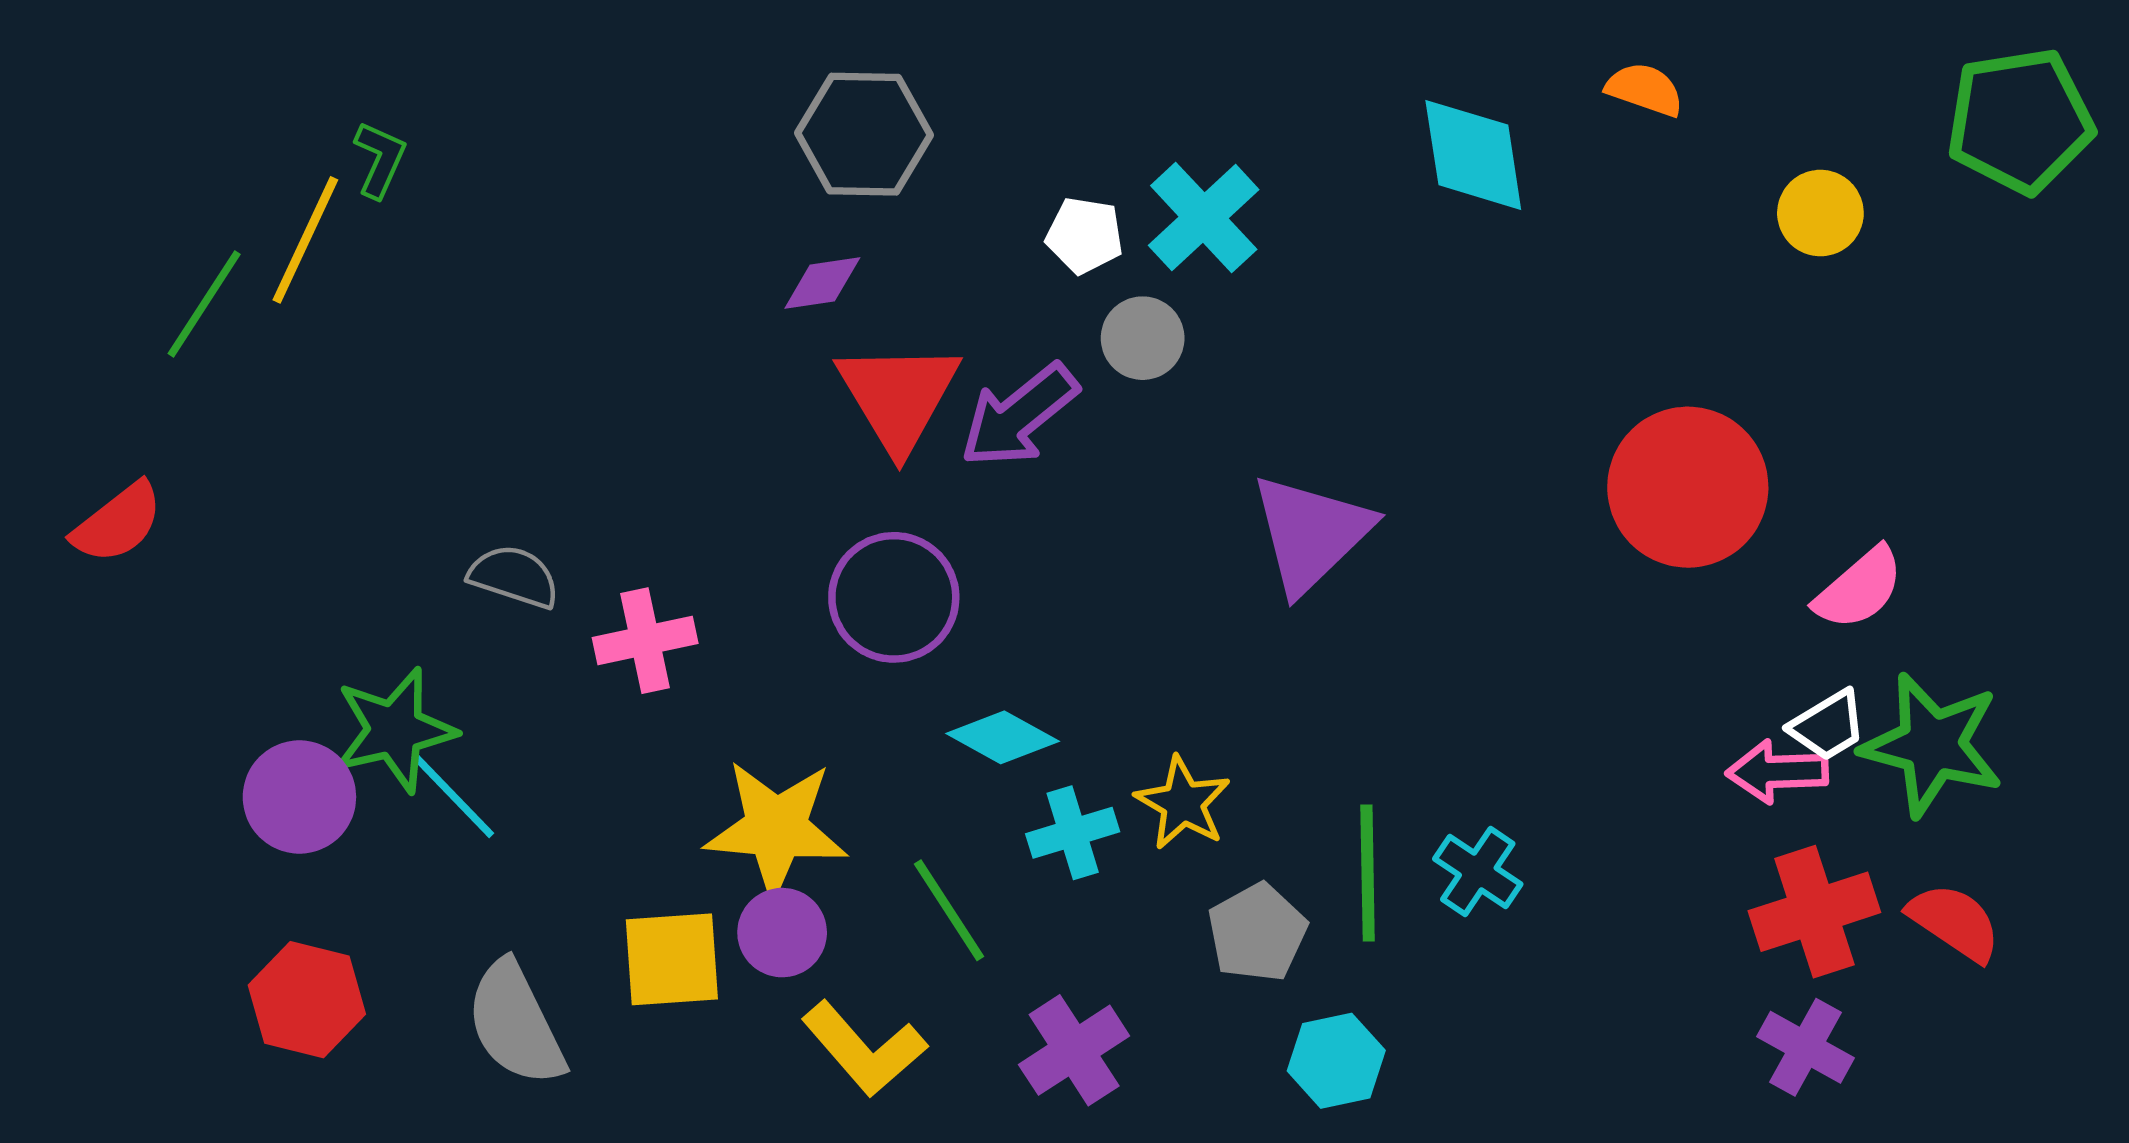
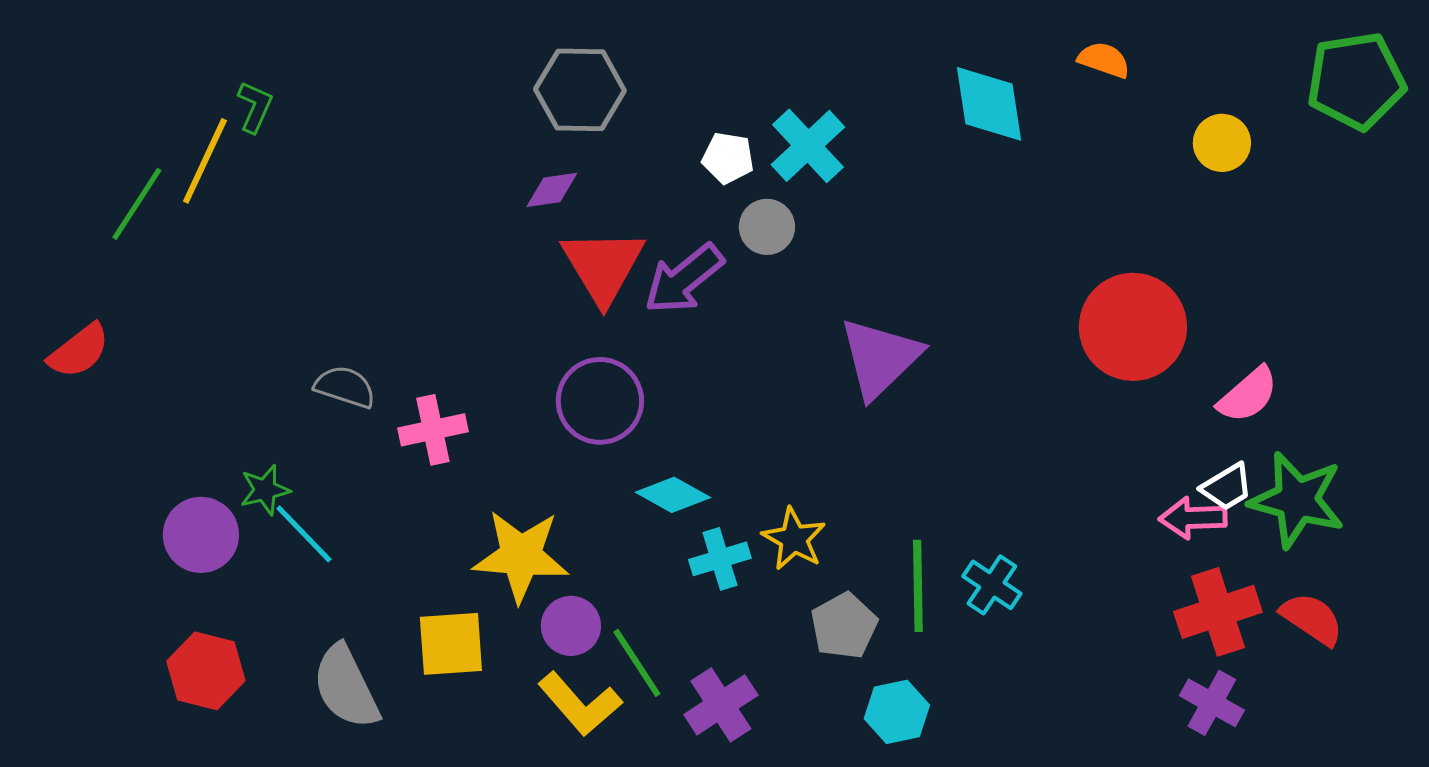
green star: (395, 730) -> (265, 490), size x0.6
green line: (949, 910) -> (637, 663), moved
purple circle: (782, 933) -> (571, 626), moved

